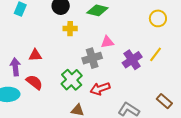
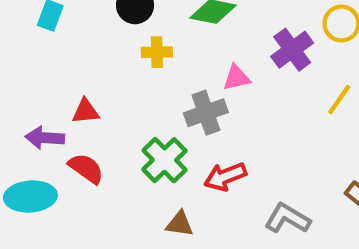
purple cross: (132, 60) -> (292, 50), moved
purple arrow: (15, 67) -> (45, 138), turned -78

